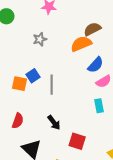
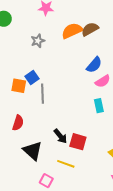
orange semicircle: (81, 44) -> (72, 31), moved
gray line: (52, 85) -> (43, 94), moved
black arrow: (54, 123) -> (60, 136), moved

